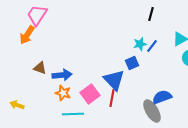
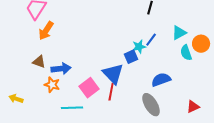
orange arrow: (27, 35) -> (46, 31), moved
cyan star: (140, 44) -> (139, 47), moved
orange star: (63, 93) -> (52, 85), moved
blue semicircle: (162, 97) -> (161, 80), moved

